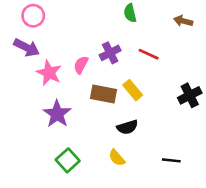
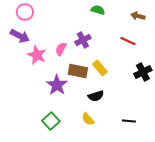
green semicircle: (130, 13) -> (98, 10), turned 120
red line: (149, 54) -> (128, 41), moved
purple star: (57, 114) -> (57, 85), moved

